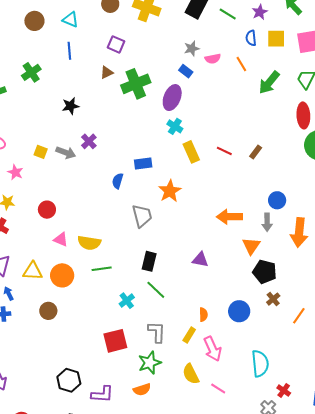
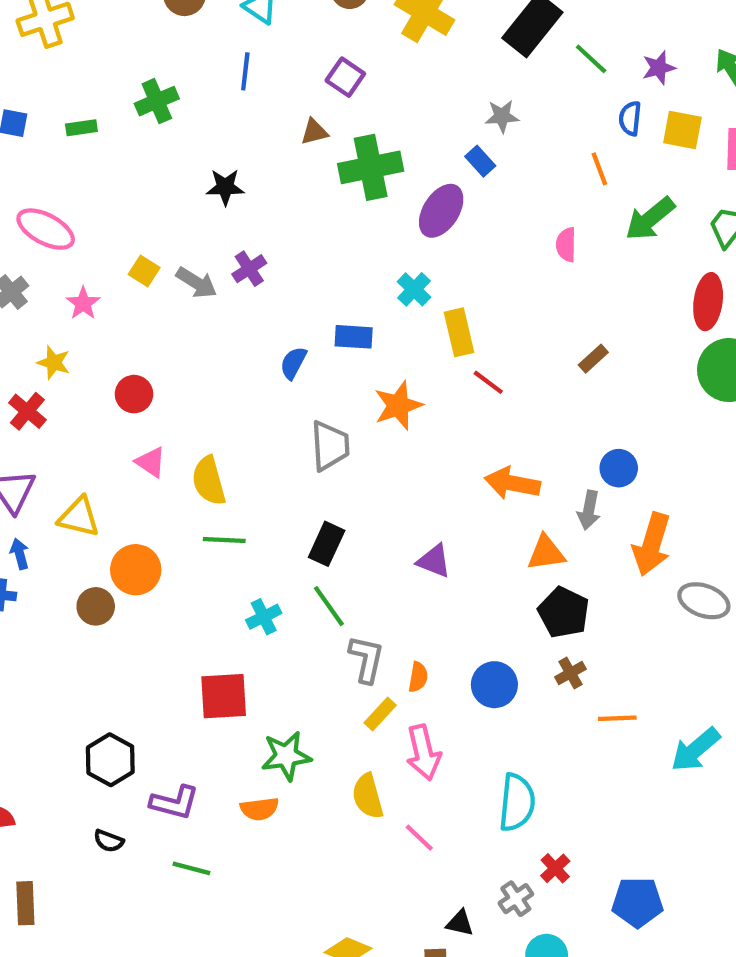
pink semicircle: (213, 59) -> (566, 245), moved, turned 91
cyan cross: (175, 126) -> (414, 289), moved
red line: (224, 151) -> (488, 382), moved
yellow semicircle: (89, 243) -> (209, 481), turned 55
orange triangle: (251, 246) -> (546, 553), turned 36
orange circle: (62, 275) -> (136, 570), moved
orange line: (299, 316) -> (617, 718), turned 42
gray L-shape: (157, 332) -> (366, 659), moved

